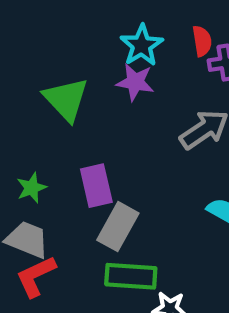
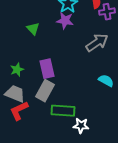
green triangle: (66, 99) -> (33, 29), size x0.6
gray rectangle: (118, 227) -> (45, 91), moved

